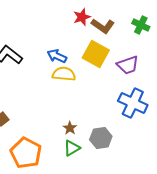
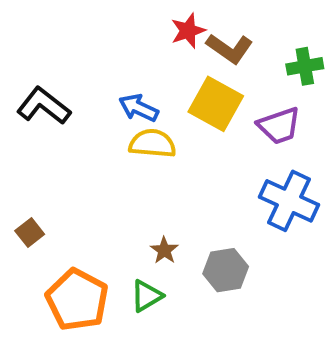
green cross: (141, 25) -> (305, 66), moved, turned -36
green triangle: (72, 148) -> (146, 296), moved

